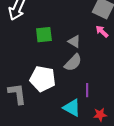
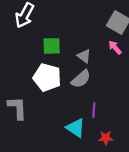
white pentagon: (43, 79) -> (47, 77), moved

